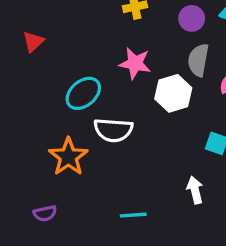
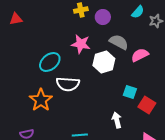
purple circle: (192, 18) -> (103, 17), moved
red triangle: (33, 42) -> (16, 19), moved, turned 32
gray semicircle: (198, 60) -> (119, 42), turned 108

